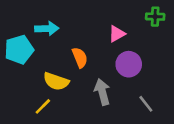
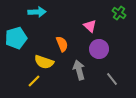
green cross: (155, 17) -> (119, 13), turned 32
cyan arrow: (47, 28) -> (37, 12), moved
pink triangle: (117, 34) -> (90, 26), turned -48

